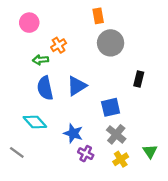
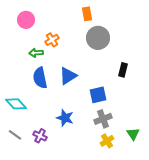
cyan diamond: (35, 122) -> (16, 104), moved
gray cross: (116, 134) -> (103, 119), turned 30
purple cross: (86, 154) -> (40, 136), moved

